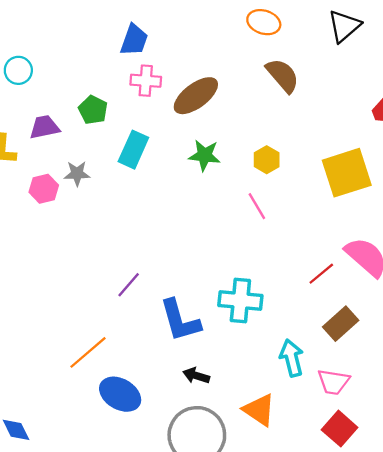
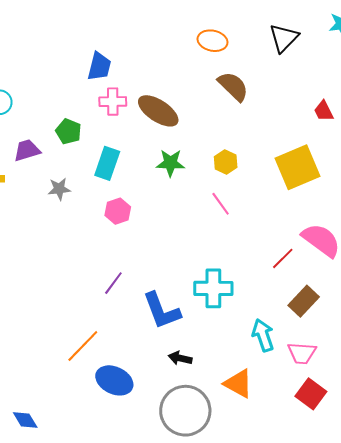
brown ellipse: (196, 96) -> (158, 111), turned 75
pink hexagon: (44, 189) -> (118, 211), moved

